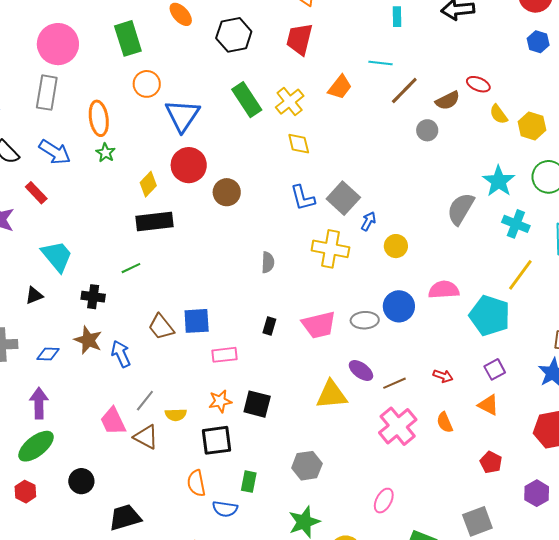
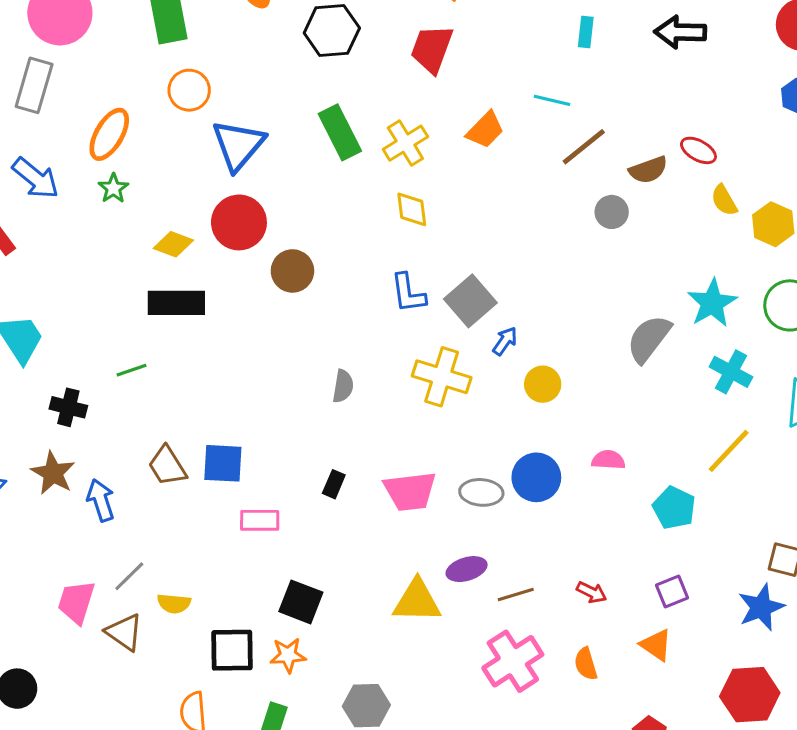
orange ellipse: (99, 118) -> (109, 134), turned 32
yellow diamond: (148, 184) -> (173, 244), turned 60
pink semicircle: (444, 290) -> (608, 460), size x0.7
cyan pentagon: (490, 316) -> (674, 508), size x0.7
purple ellipse: (361, 371) -> (467, 569), turned -60
orange star: (220, 401) -> (288, 655), moved
pink trapezoid: (113, 421) -> (76, 602), turned 36

